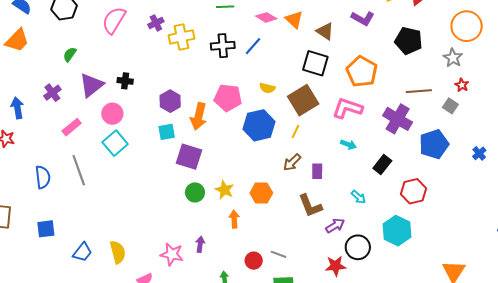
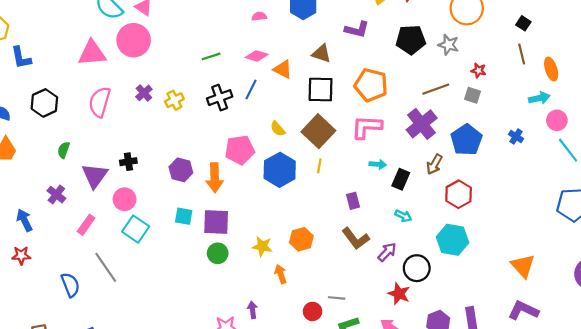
orange triangle: (294, 20) -> (283, 69), moved
yellow cross: (181, 37) -> (174, 100), size x0.7
gray star: (453, 58) -> (448, 45), moved
yellow semicircle: (267, 88) -> (278, 129), turned 49
purple cross: (398, 119) -> (422, 124), turned 36
cyan square: (167, 132) -> (184, 216), moved, turned 36
brown arrow: (292, 162) -> (434, 164), moved
black rectangle: (382, 165) -> (401, 179), moved
green circle: (195, 192) -> (218, 253), moved
red star: (336, 266) -> (399, 294), turned -30

